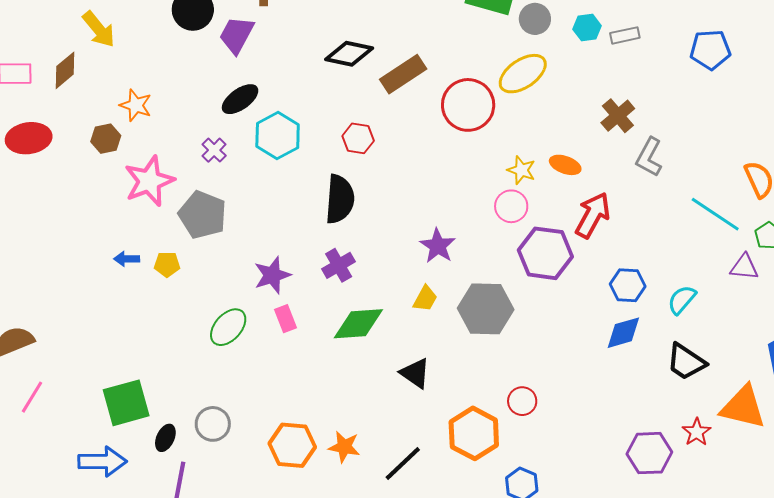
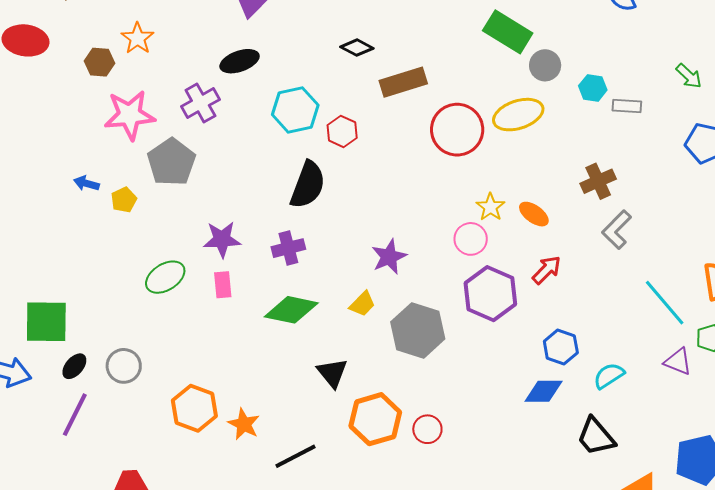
black diamond: (349, 54) -> (357, 48), size x0.7
cyan hexagon: (278, 135) -> (295, 110), moved
purple cross: (214, 150) -> (200, 103), size x1.5
red arrow: (593, 215) -> (547, 270), size x0.7
yellow pentagon: (167, 264) -> (124, 200), turned 30
orange hexagon: (474, 433) -> (375, 419), moved

